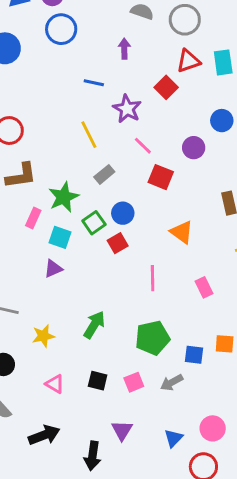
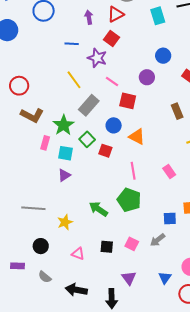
red triangle: (188, 61) -> (116, 14), moved
red square: (166, 87) -> (112, 38), moved
gray rectangle: (104, 174) -> (89, 105), size x1.5
brown L-shape: (21, 176) -> (32, 115), turned 45
blue circle: (123, 213) -> (114, 125), moved
orange triangle: (182, 232) -> (137, 137), moved
red square: (118, 243) -> (105, 151), turned -32
green arrow: (94, 325) -> (98, 209), turned -78
green pentagon: (152, 338) -> (129, 200), moved, turned -30
pink square: (134, 382) -> (132, 244), turned -32
black arrow: (44, 435) -> (76, 290), turned -140

